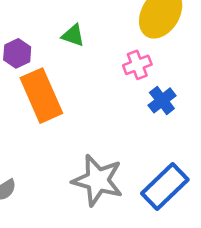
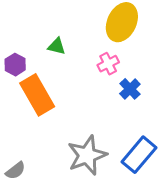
gray star: (98, 180) -> (87, 155), turned -30

